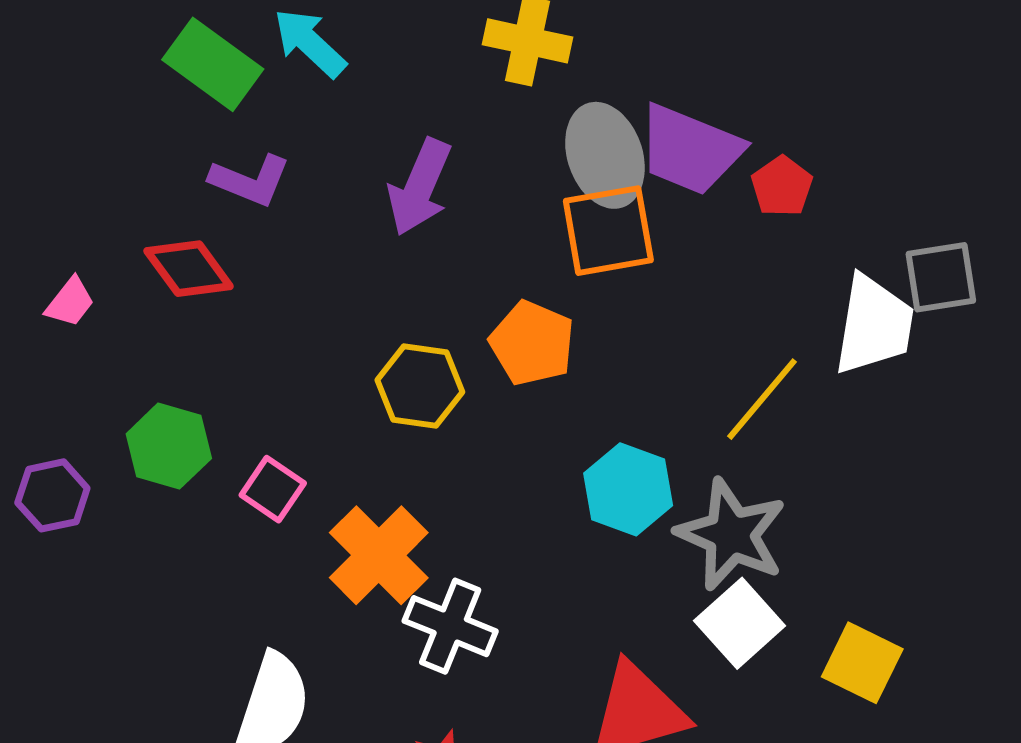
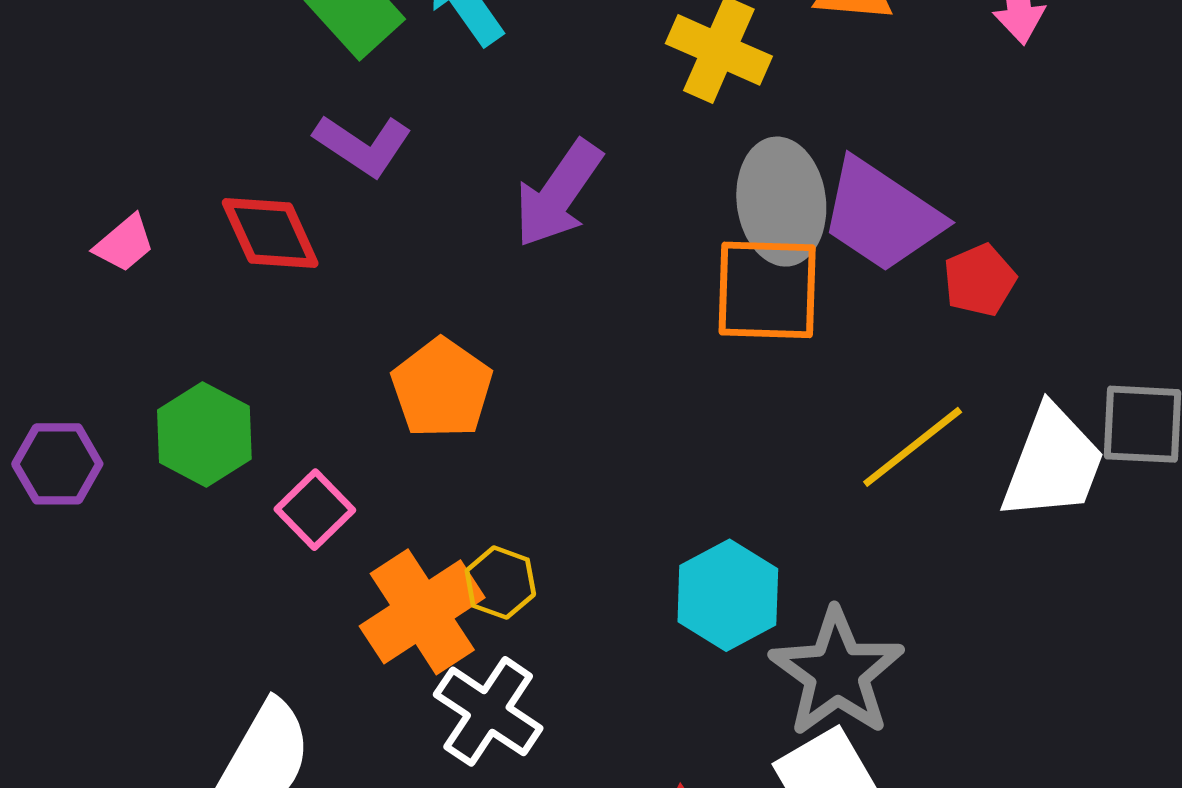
orange pentagon: (532, 343) -> (442, 388), moved
yellow hexagon: (420, 386) -> (500, 583), moved, size x0.7
yellow line: (762, 399) -> (913, 447), moved

